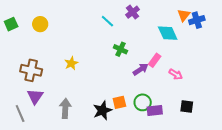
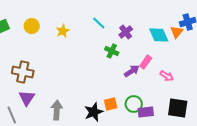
purple cross: (133, 12) -> (126, 32), moved
orange triangle: (184, 15) -> (177, 32), moved
yellow star: (71, 63) -> (63, 31), moved
black square: (187, 106) -> (178, 108), size x1.5

